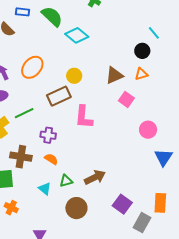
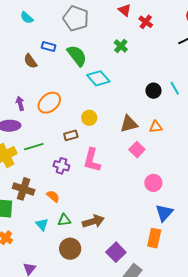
black circle: (142, 51) -> (153, 91), moved
brown rectangle: (59, 96) -> (71, 135), size x0.6
purple cross: (48, 135) -> (61, 166), moved
orange rectangle: (160, 203) -> (154, 238), moved

